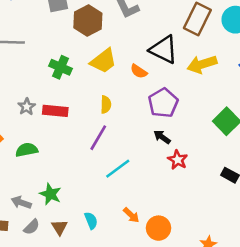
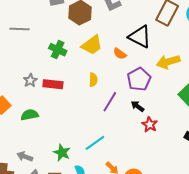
yellow arrow: (202, 64) -> (168, 62), moved
purple line: (98, 138) -> (110, 102), moved
cyan line: (118, 169) -> (95, 143), moved
green star: (50, 194) -> (62, 153), moved

